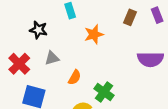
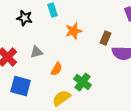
brown rectangle: (130, 17) -> (106, 38), moved
black star: (38, 30) -> (25, 18), moved

